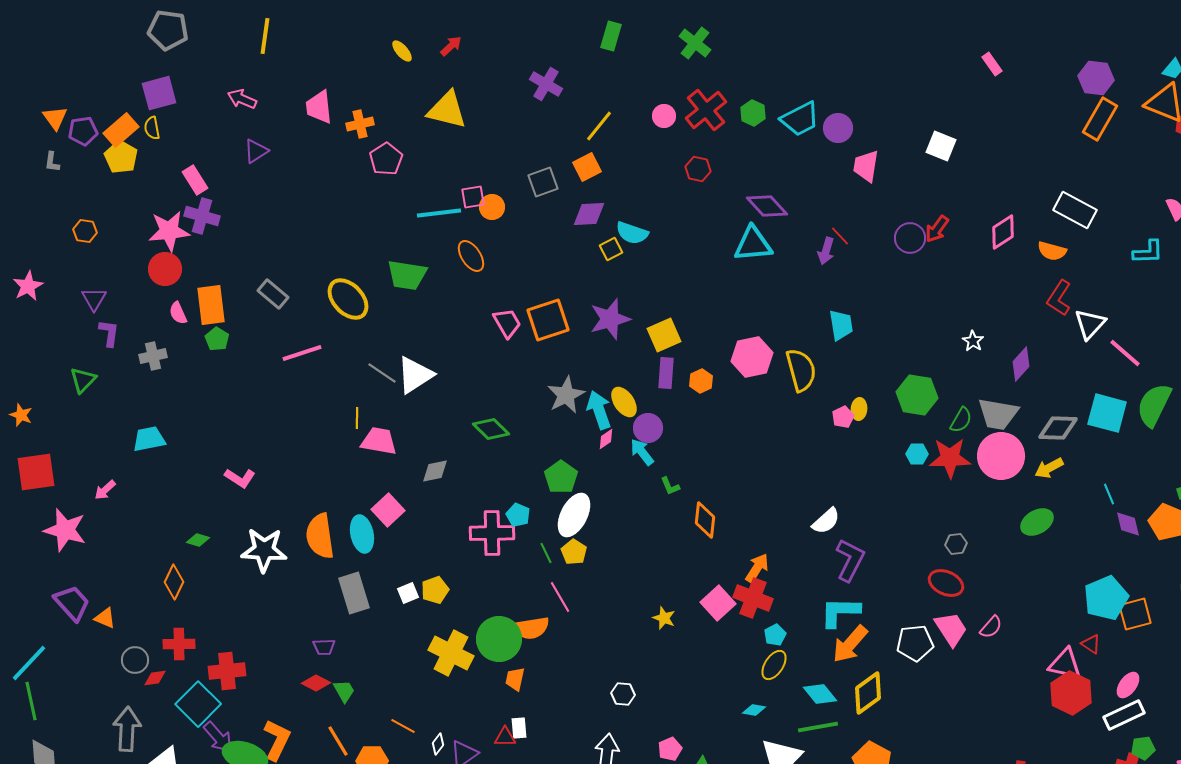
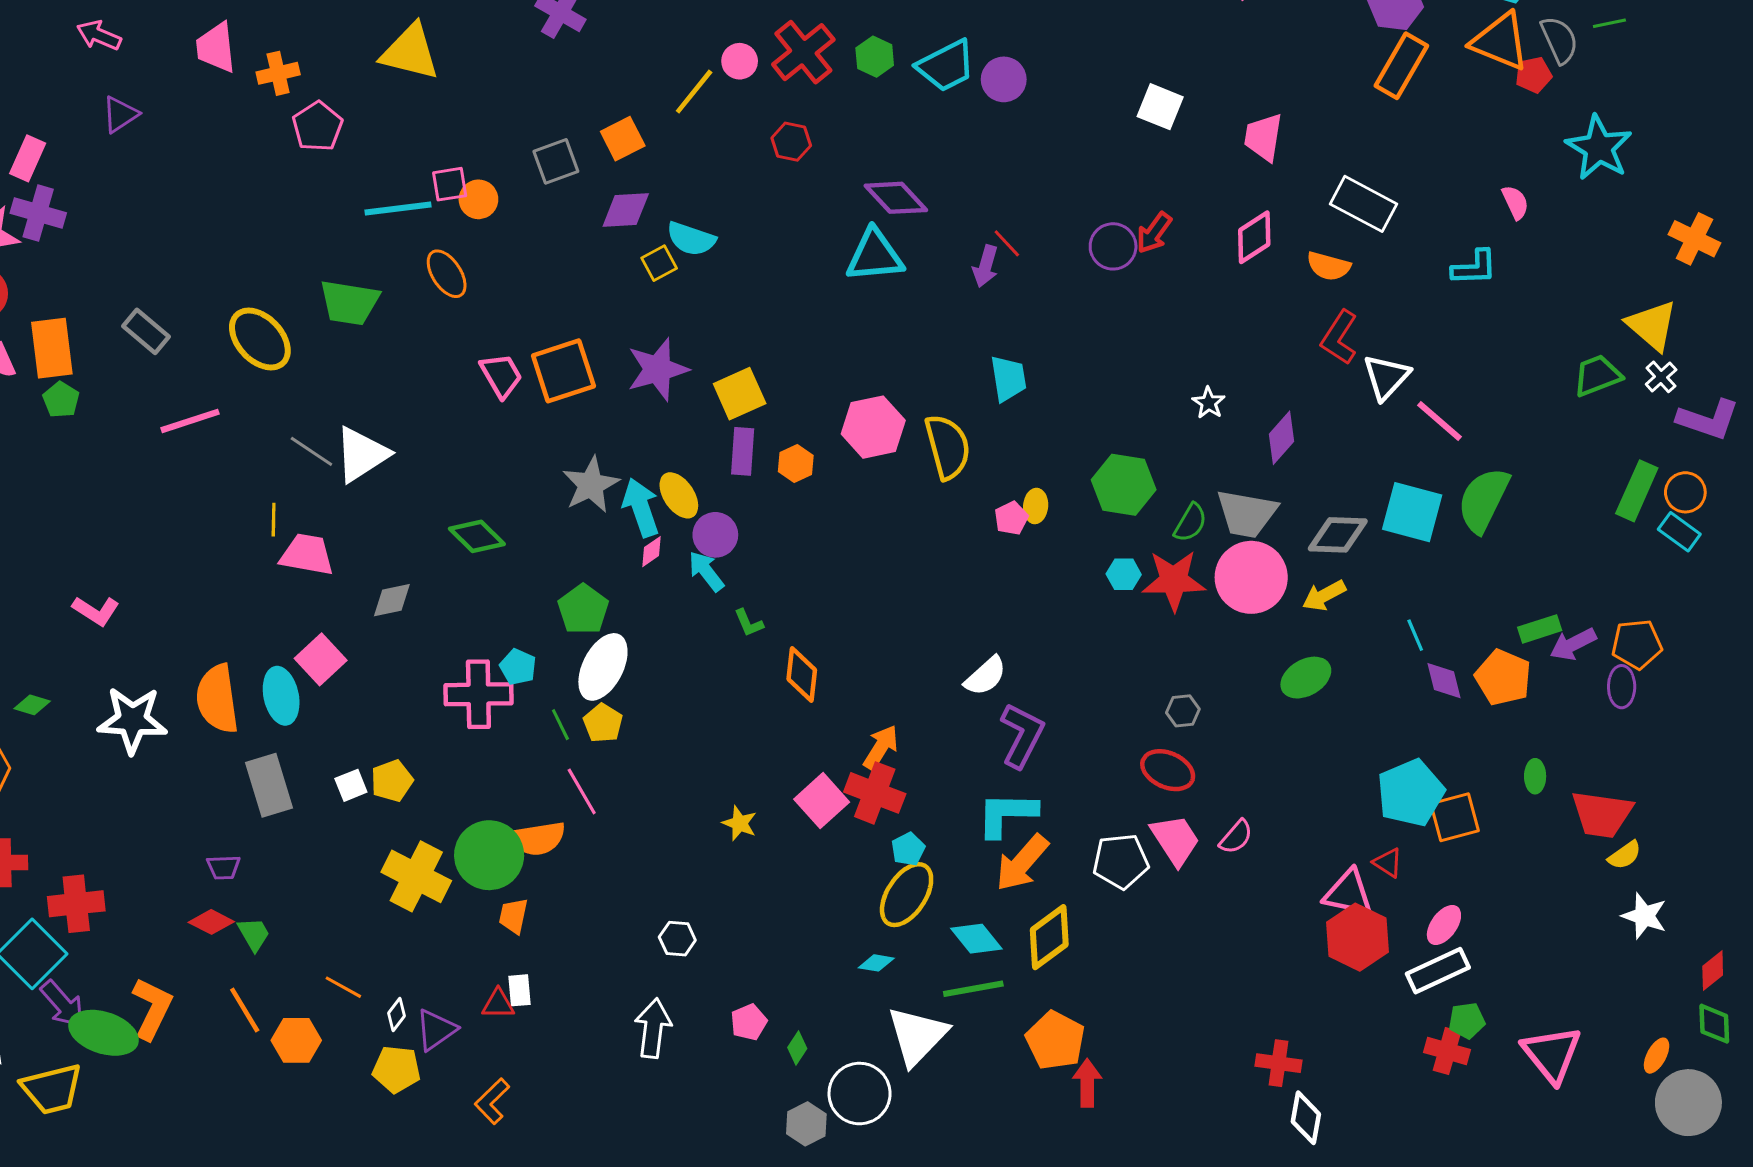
yellow line: (599, 126) -> (694, 92), moved
pink trapezoid: (866, 166) -> (1263, 137), moved
pink rectangle: (195, 180) -> (28, 158), turned 56
yellow ellipse: (774, 665) -> (907, 895), size x1.4

